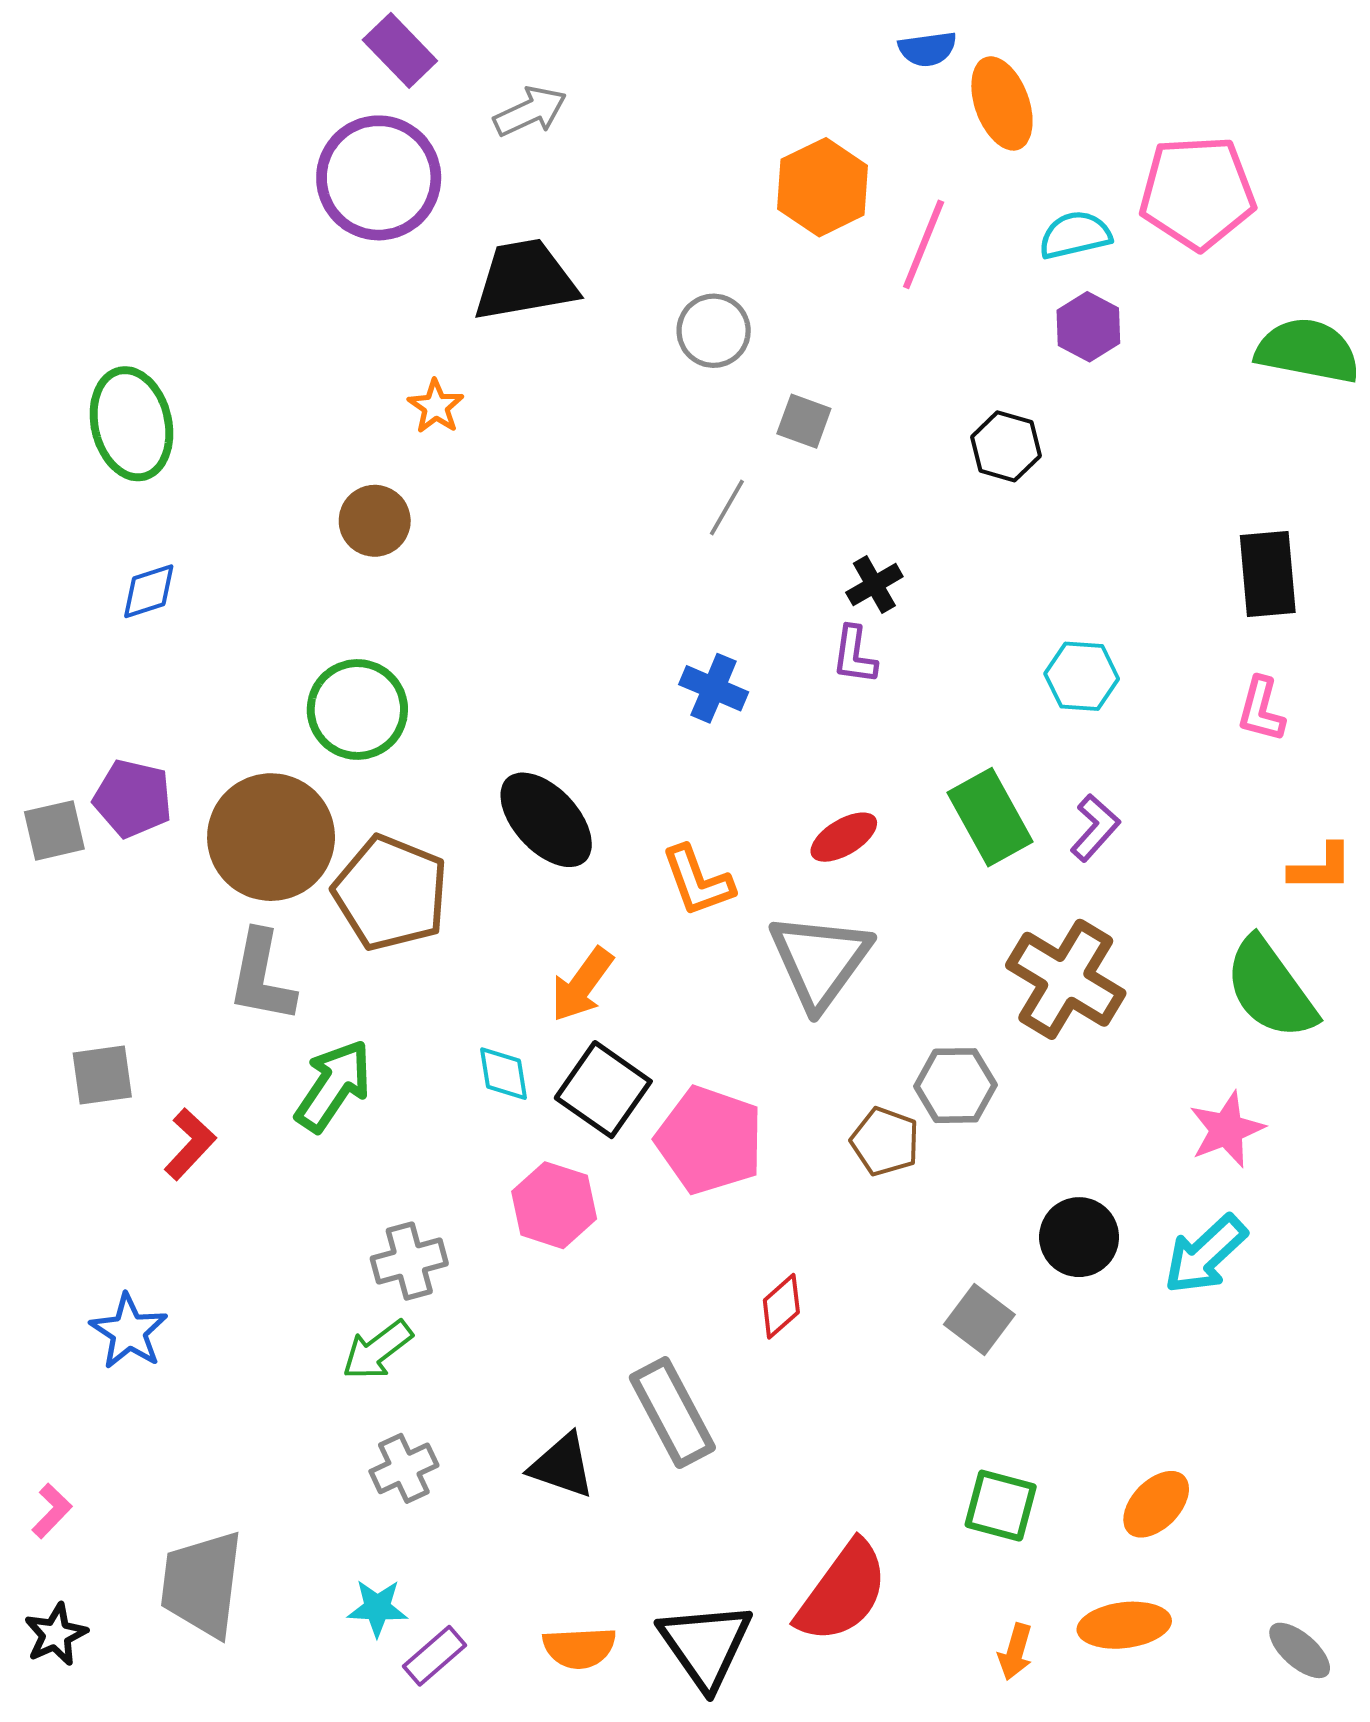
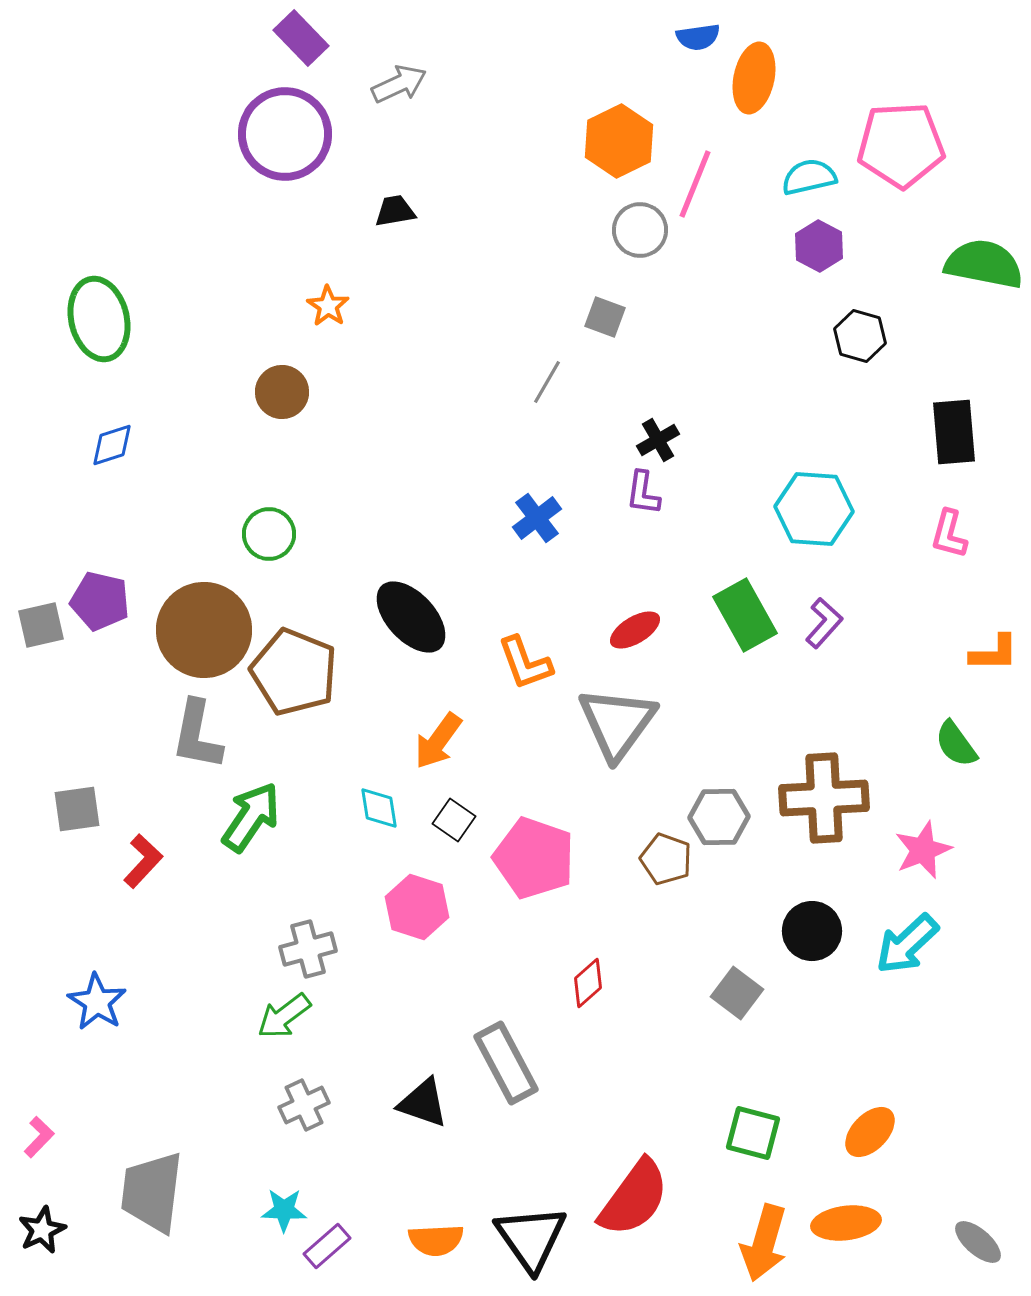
orange ellipse: (1002, 103) -> (754, 78), turned 32
black trapezoid: (525, 280) -> (395, 211), size x0.5
gray circle: (714, 331) -> (640, 230), moved
black hexagon: (1006, 446) -> (860, 336), moved
cyan hexagon: (1082, 676) -> (814, 509), size x1.4
blue cross: (714, 688) -> (537, 518), turned 30
green circle: (357, 709) -> (269, 534), size x0.7
brown cross: (1066, 979) -> (824, 798), moved, turned -34
green semicircle: (1270, 989) -> (956, 744), size x0.6
black square: (603, 1090) -> (454, 820), size x0.6
orange arrow: (1015, 1652) -> (764, 1243), size x1.8

